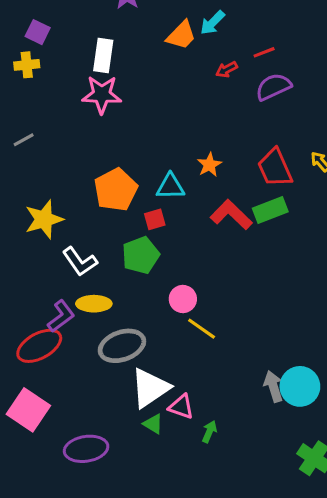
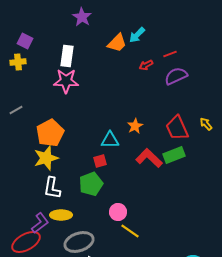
orange pentagon: (116, 190) -> (50, 133), moved
yellow star: (44, 219) -> (46, 158), moved
white L-shape: (80, 262) -> (52, 188), turned 45

